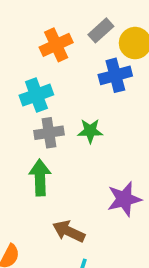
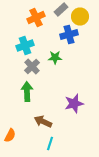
green star: (90, 131) -> (55, 58), moved
gray cross: (49, 133) -> (32, 66), turned -35

